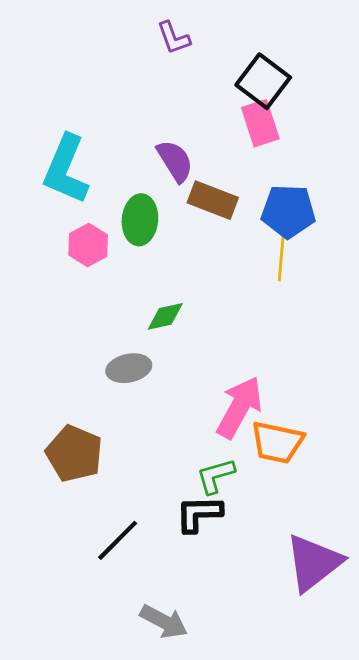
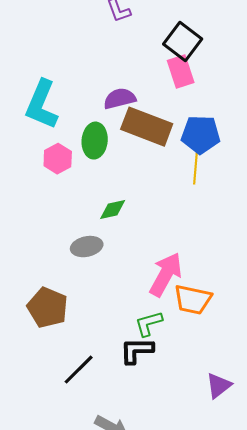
purple semicircle: (175, 161) -> (120, 99), turned -72
brown rectangle: (213, 200) -> (147, 127), size x1.4
purple triangle: (314, 563) -> (219, 386), size x0.6

